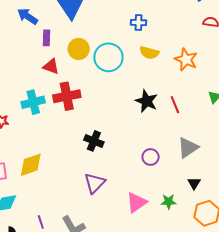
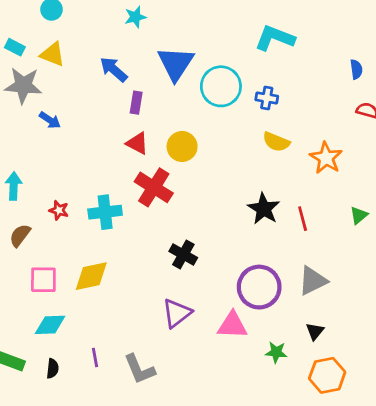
yellow circle: (79, 49) -> (182, 146), moved
cyan circle: (108, 57) -> (221, 86), moved
red cross: (67, 96) -> (154, 187), turned 36
cyan cross: (33, 102) -> (105, 212), moved
purple circle: (151, 157) -> (259, 287), size x1.8
pink triangle: (136, 202) -> (232, 325), moved, turned 30

